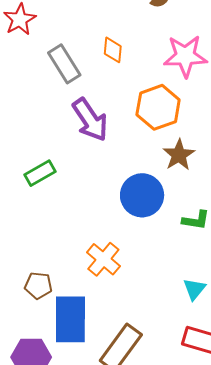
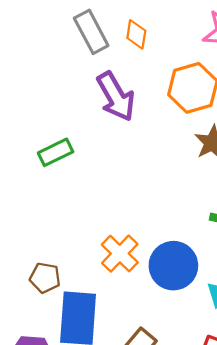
orange diamond: (113, 50) -> (136, 34), moved
blue circle: (142, 195) -> (173, 266), moved

